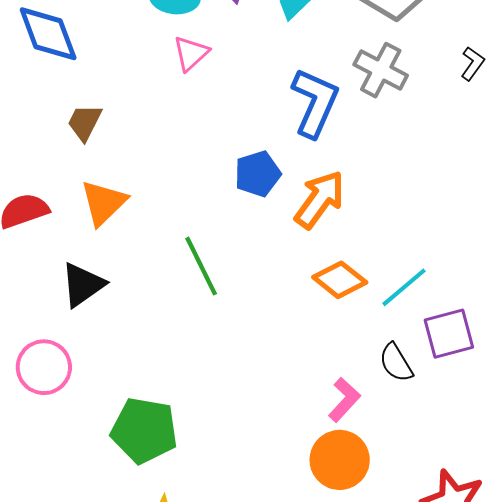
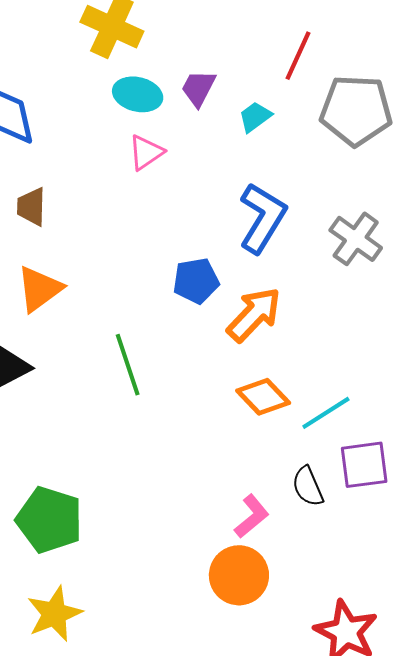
gray cross: (381, 70) -> (356, 239), moved
brown trapezoid: (84, 122) -> (31, 207), turned -33

